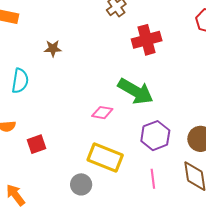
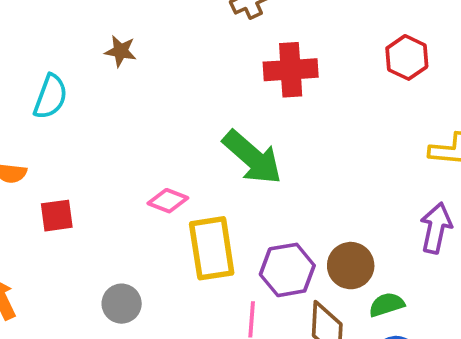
pink diamond: (102, 113) -> (168, 201), moved
purple hexagon: (155, 136) -> (287, 270), moved
yellow rectangle: (105, 158) -> (212, 248), moved, turned 48

